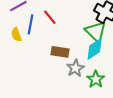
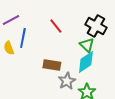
red line: (50, 17) -> (56, 26), moved
green triangle: (96, 32) -> (87, 45), size x0.7

